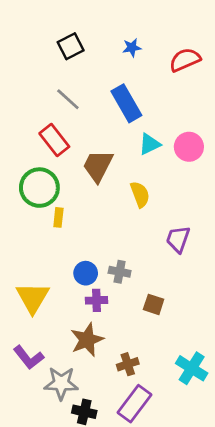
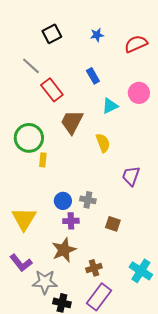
gray line: (68, 99) -> (31, 66), moved
blue rectangle: (126, 103) -> (93, 76), size x0.6
red rectangle: (54, 140) -> (52, 90), moved
pink circle: (189, 147) -> (139, 93), moved

